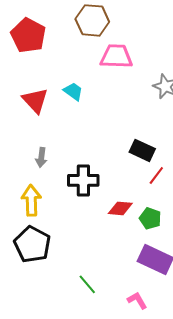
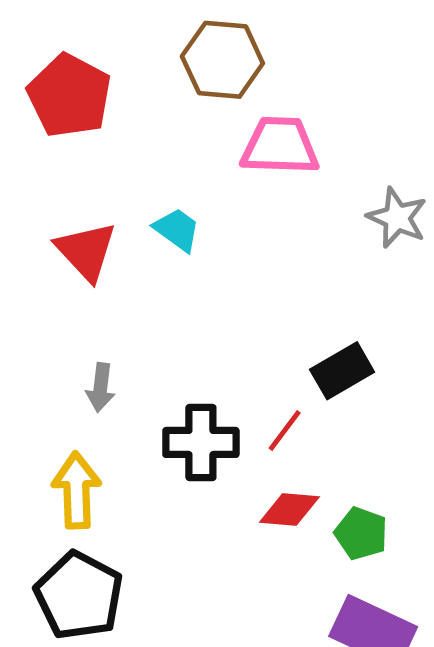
black rectangle: (142, 150) -> (342, 371), turned -55
red line: (156, 175) -> (285, 431), moved

